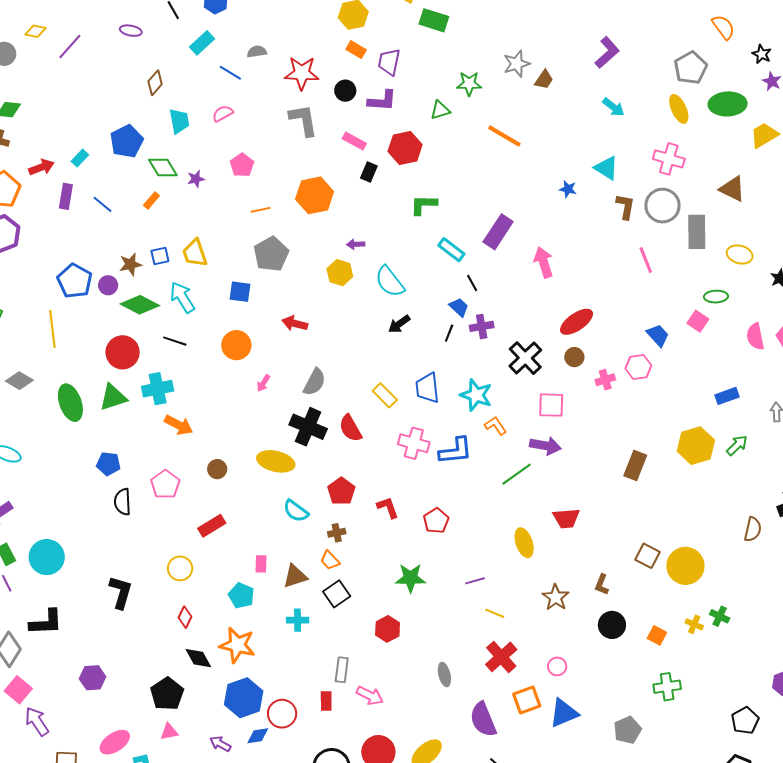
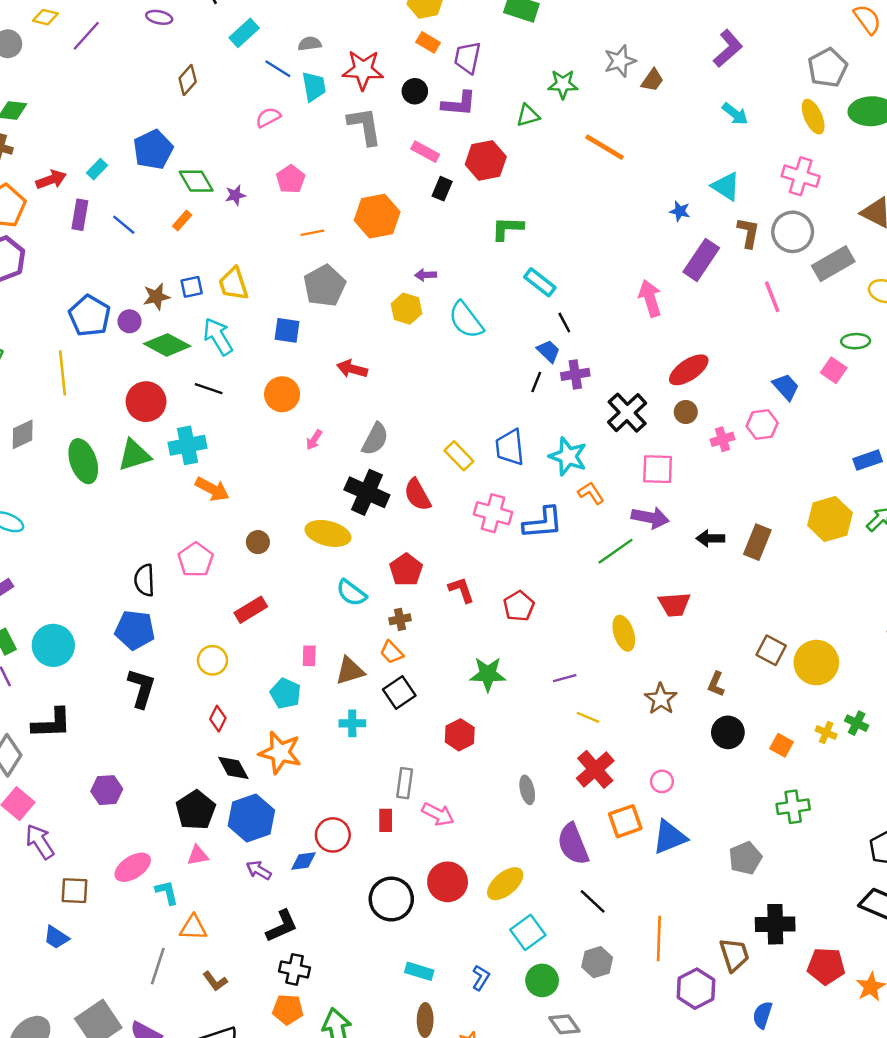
cyan trapezoid: (179, 121) -> (314, 87), moved
purple rectangle: (498, 232) -> (701, 260), moved
gray rectangle: (697, 232) -> (833, 264), turned 60
black arrow: (399, 324) -> (710, 538), moved, turned 35
gray diamond: (19, 381) -> (23, 434), turned -56
blue pentagon: (108, 464) -> (135, 630), moved, size x1.4
blue hexagon: (244, 698) -> (251, 818), moved

